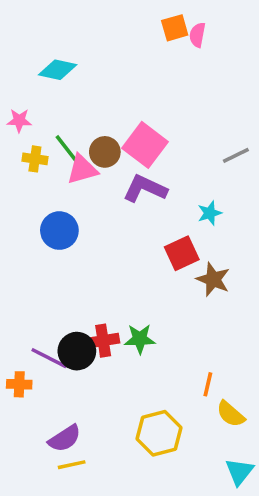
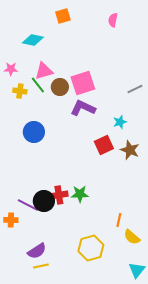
orange square: (175, 28) -> (63, 16), moved
pink square: (145, 145) -> (83, 83), turned 35
pink triangle: (82, 169) -> (44, 71), moved
brown star: (213, 279) -> (130, 150), moved

